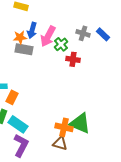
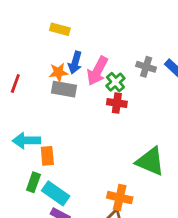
red cross: (73, 59) -> (117, 103), moved
orange rectangle: (12, 97) -> (47, 156), turned -32
green triangle: (80, 123) -> (150, 161), moved

